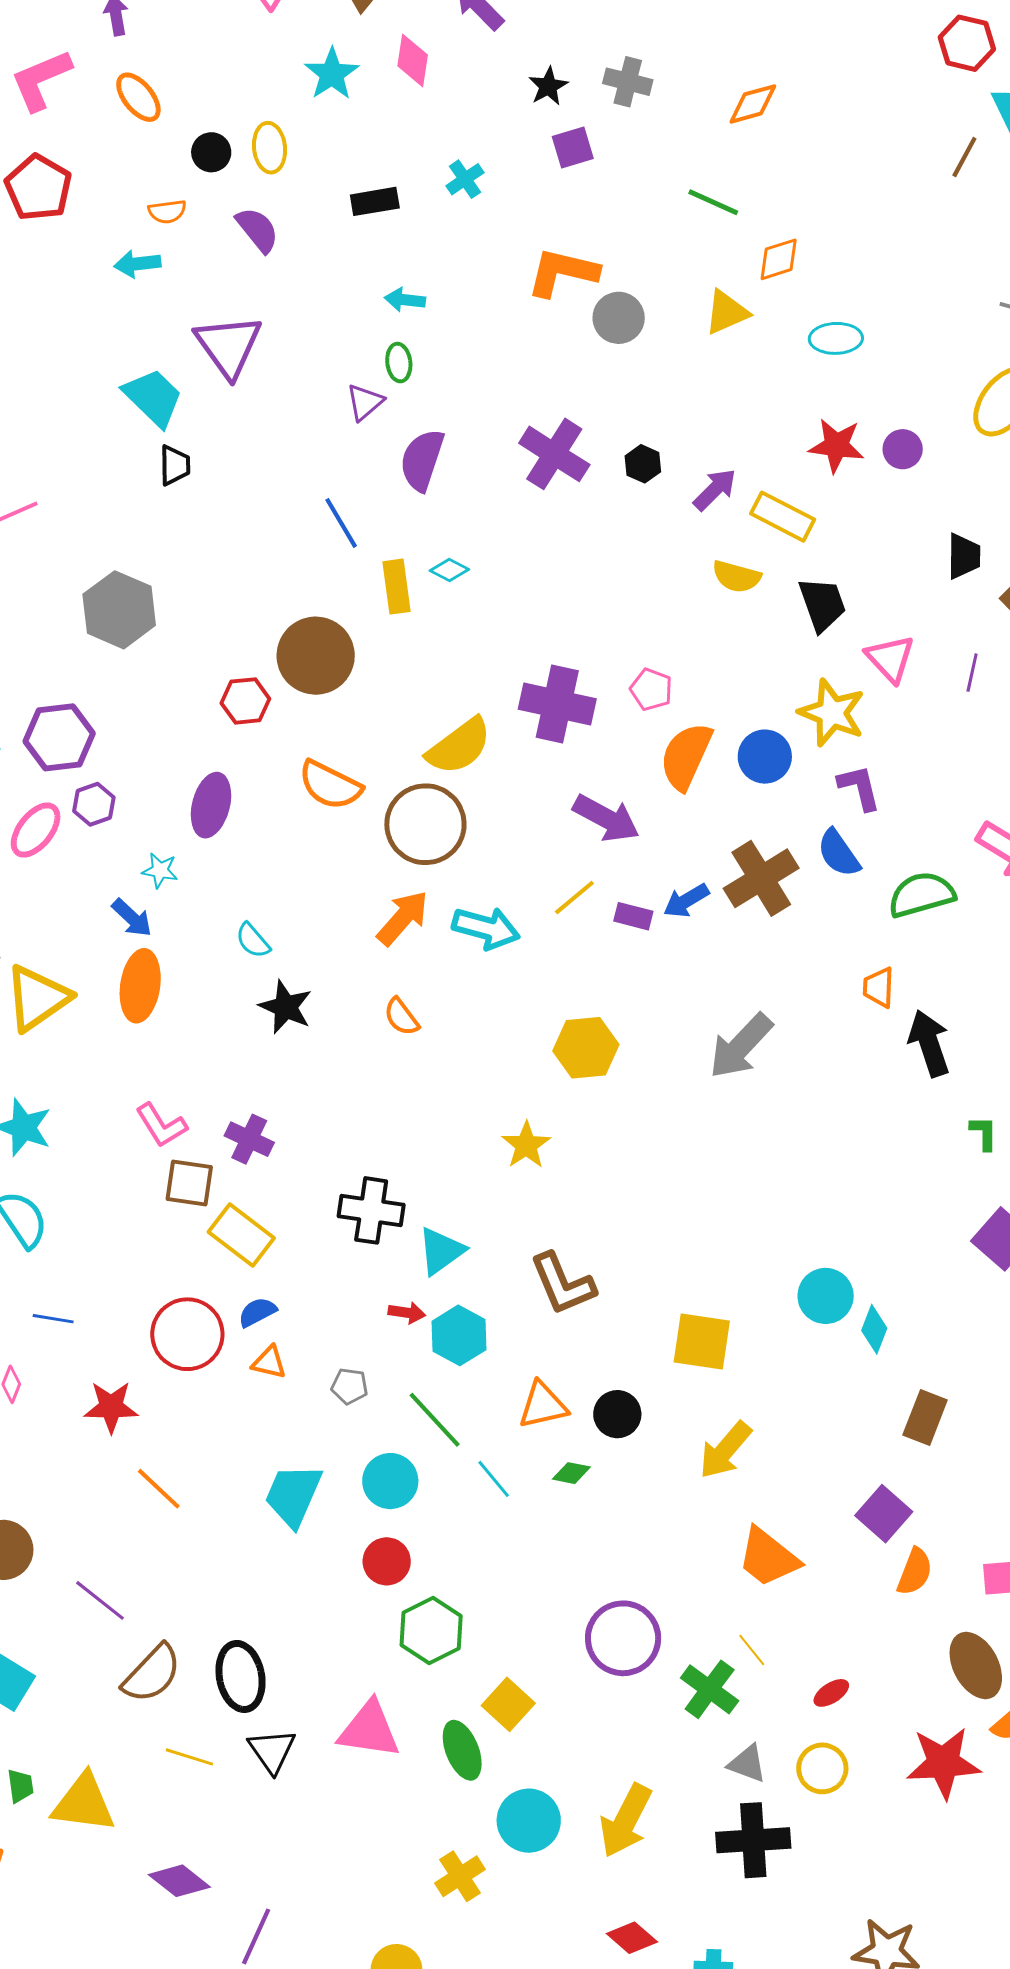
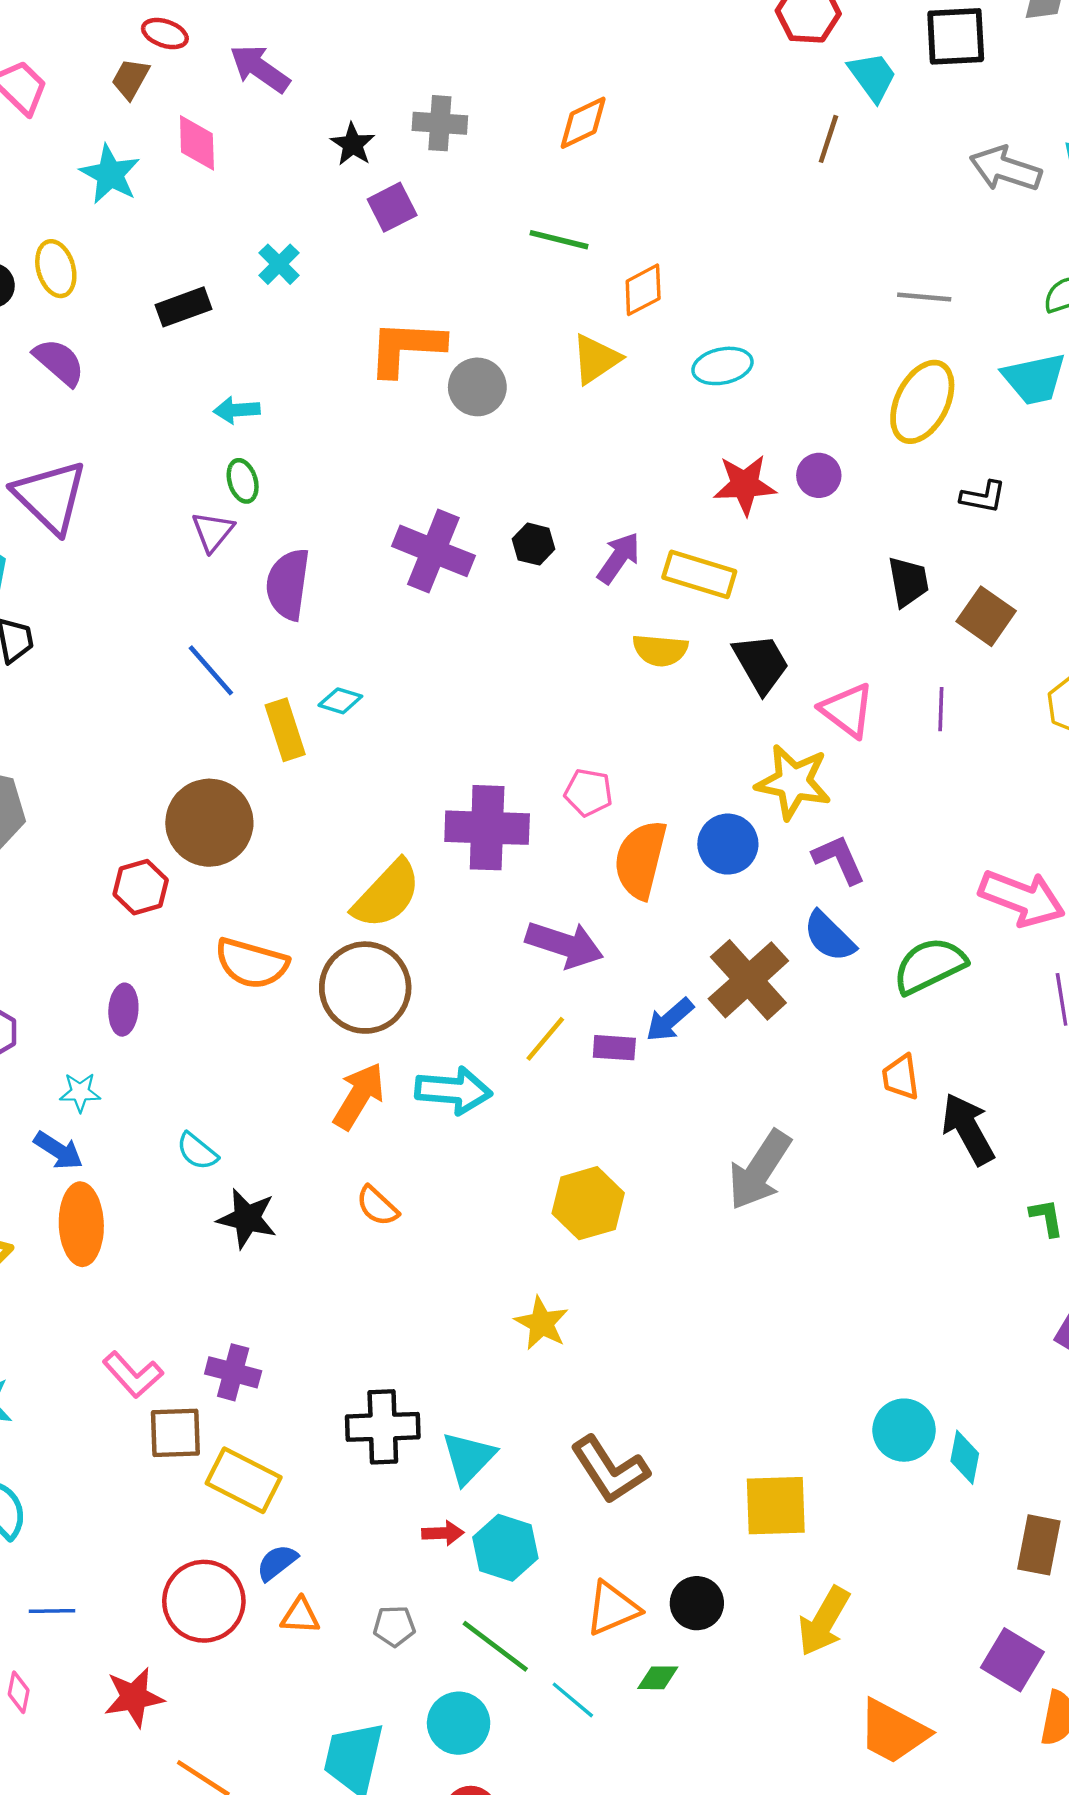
purple ellipse: (211, 805) -> (123, 1010), size x0.7

